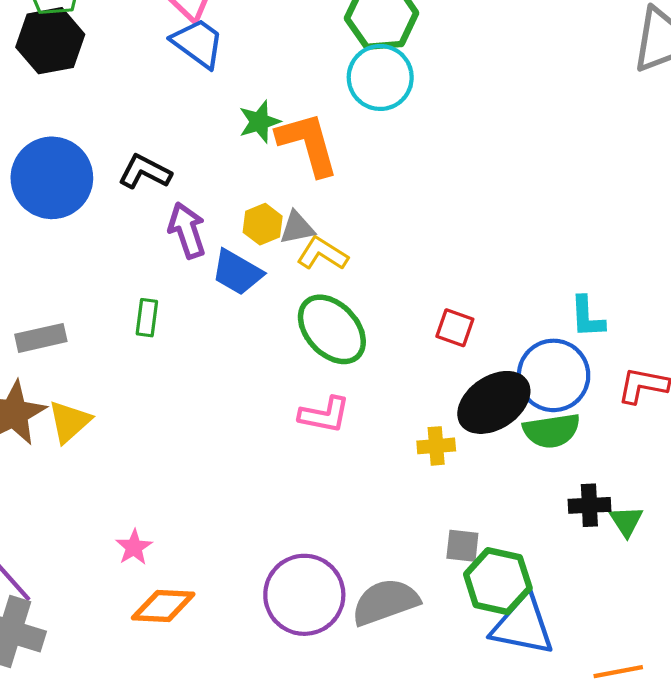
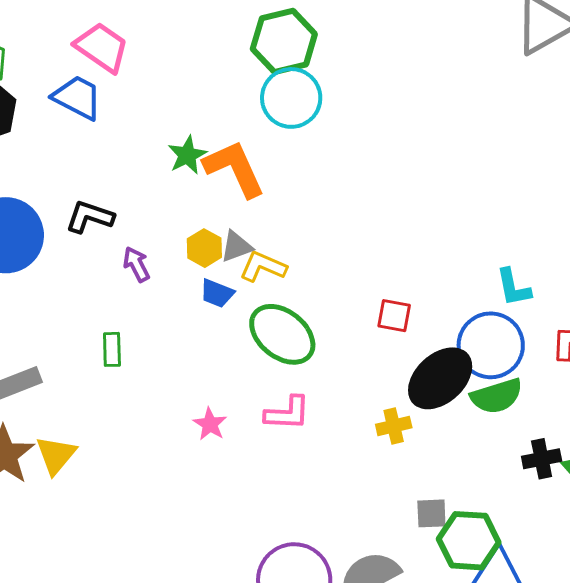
blue trapezoid: (198, 43) -> (77, 97), moved
purple arrow: (187, 230) -> (136, 264), size x0.7
blue trapezoid: (237, 272) -> (217, 293), moved, size x0.7
pink star: (134, 547) -> (210, 424), moved

